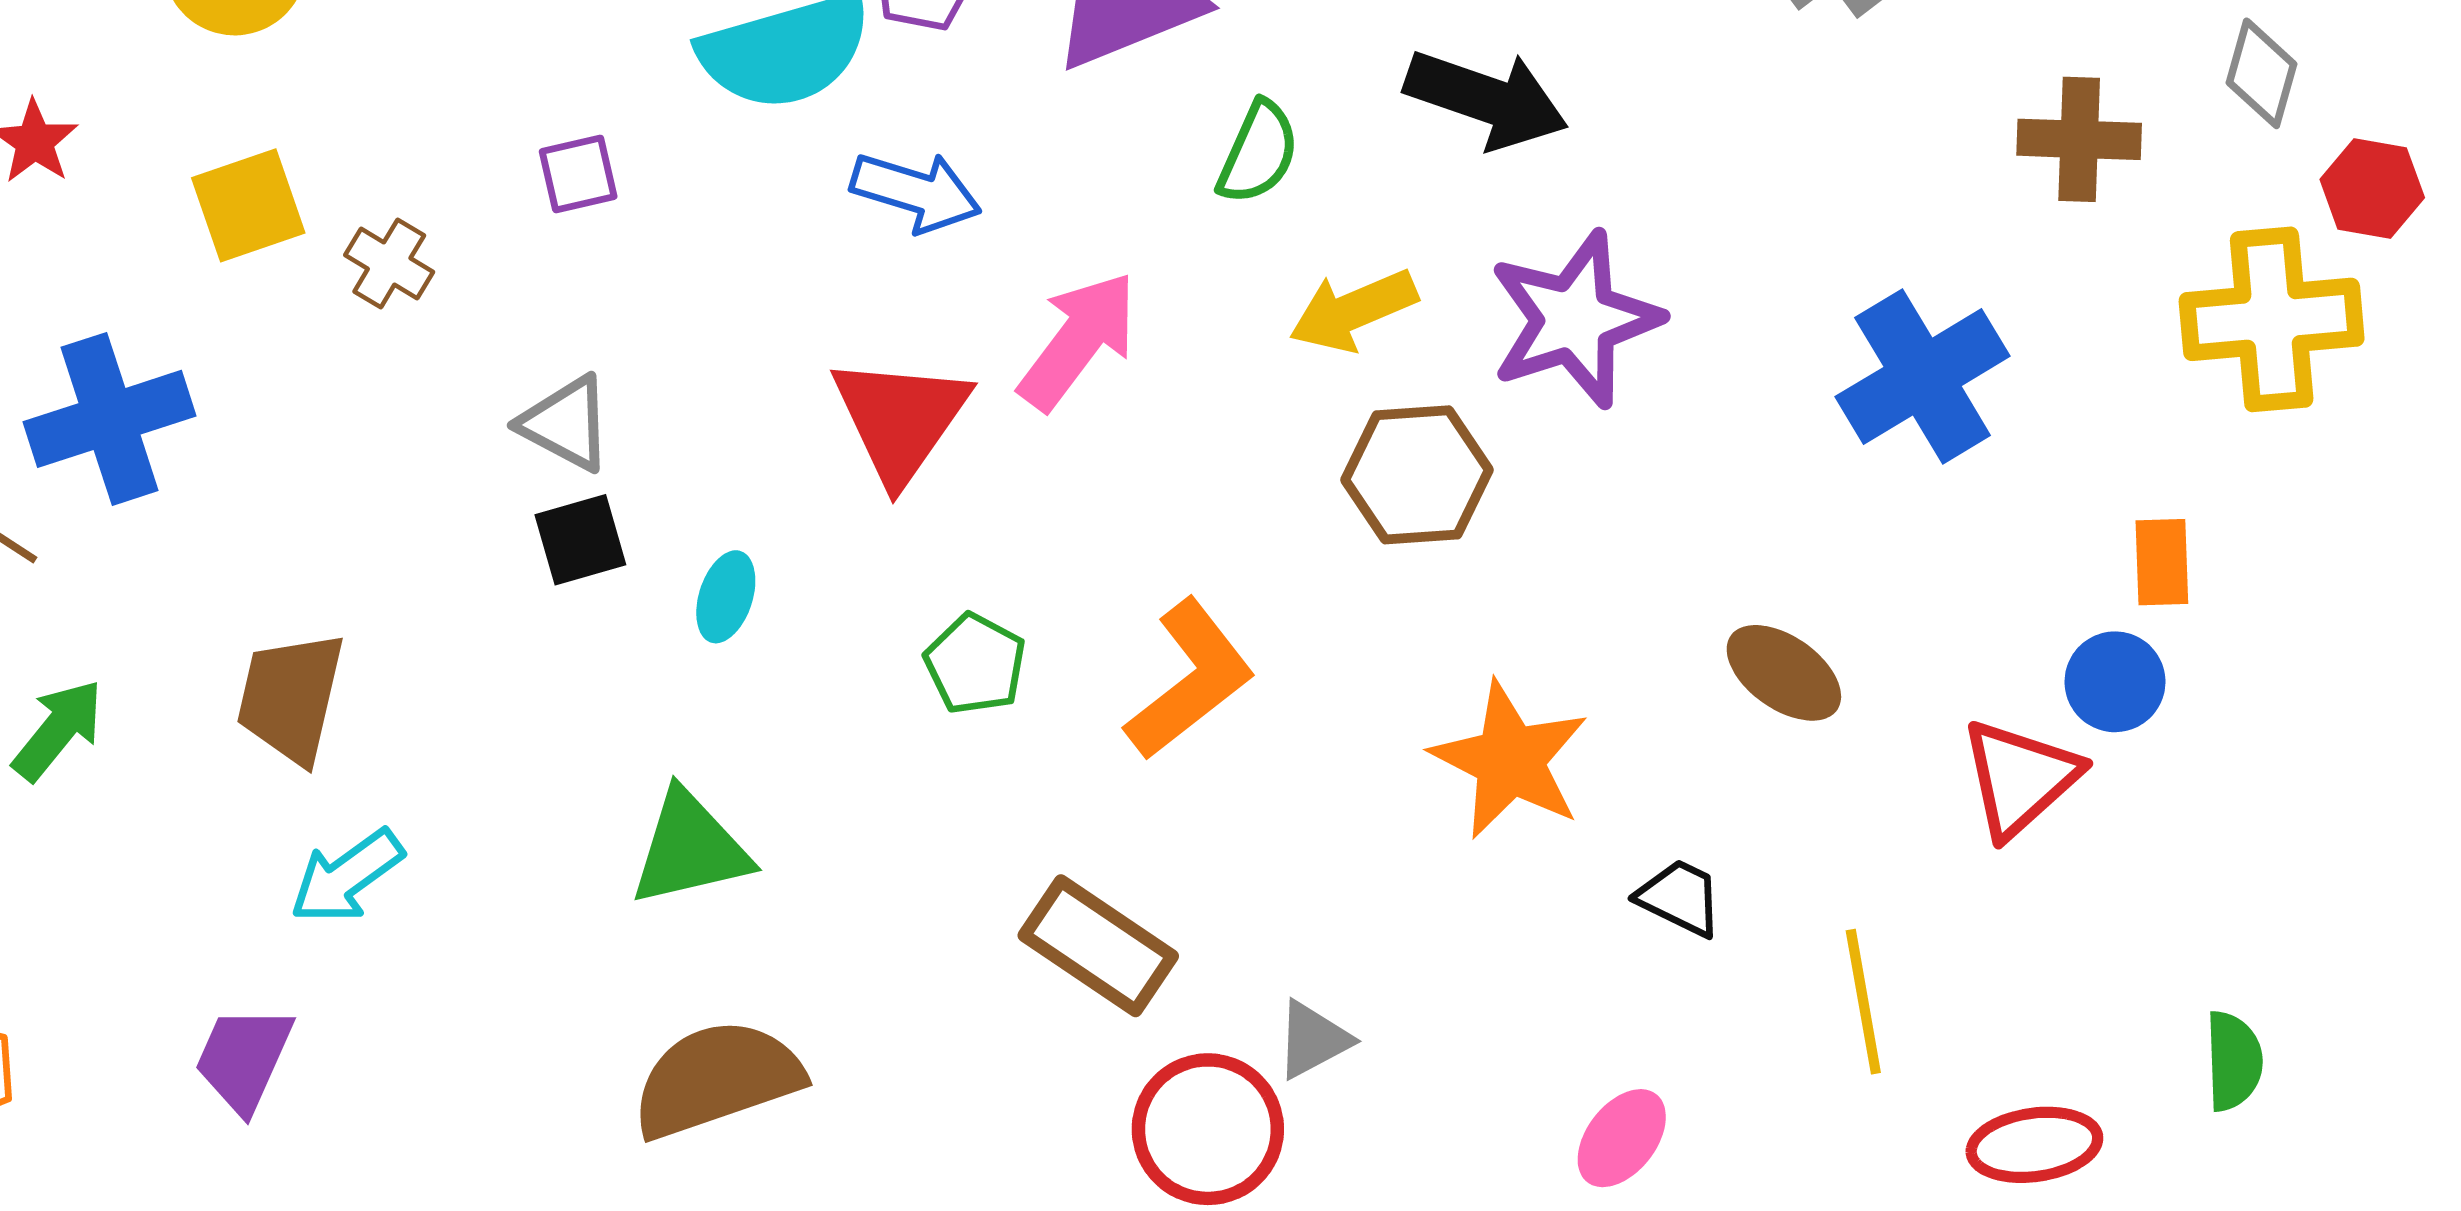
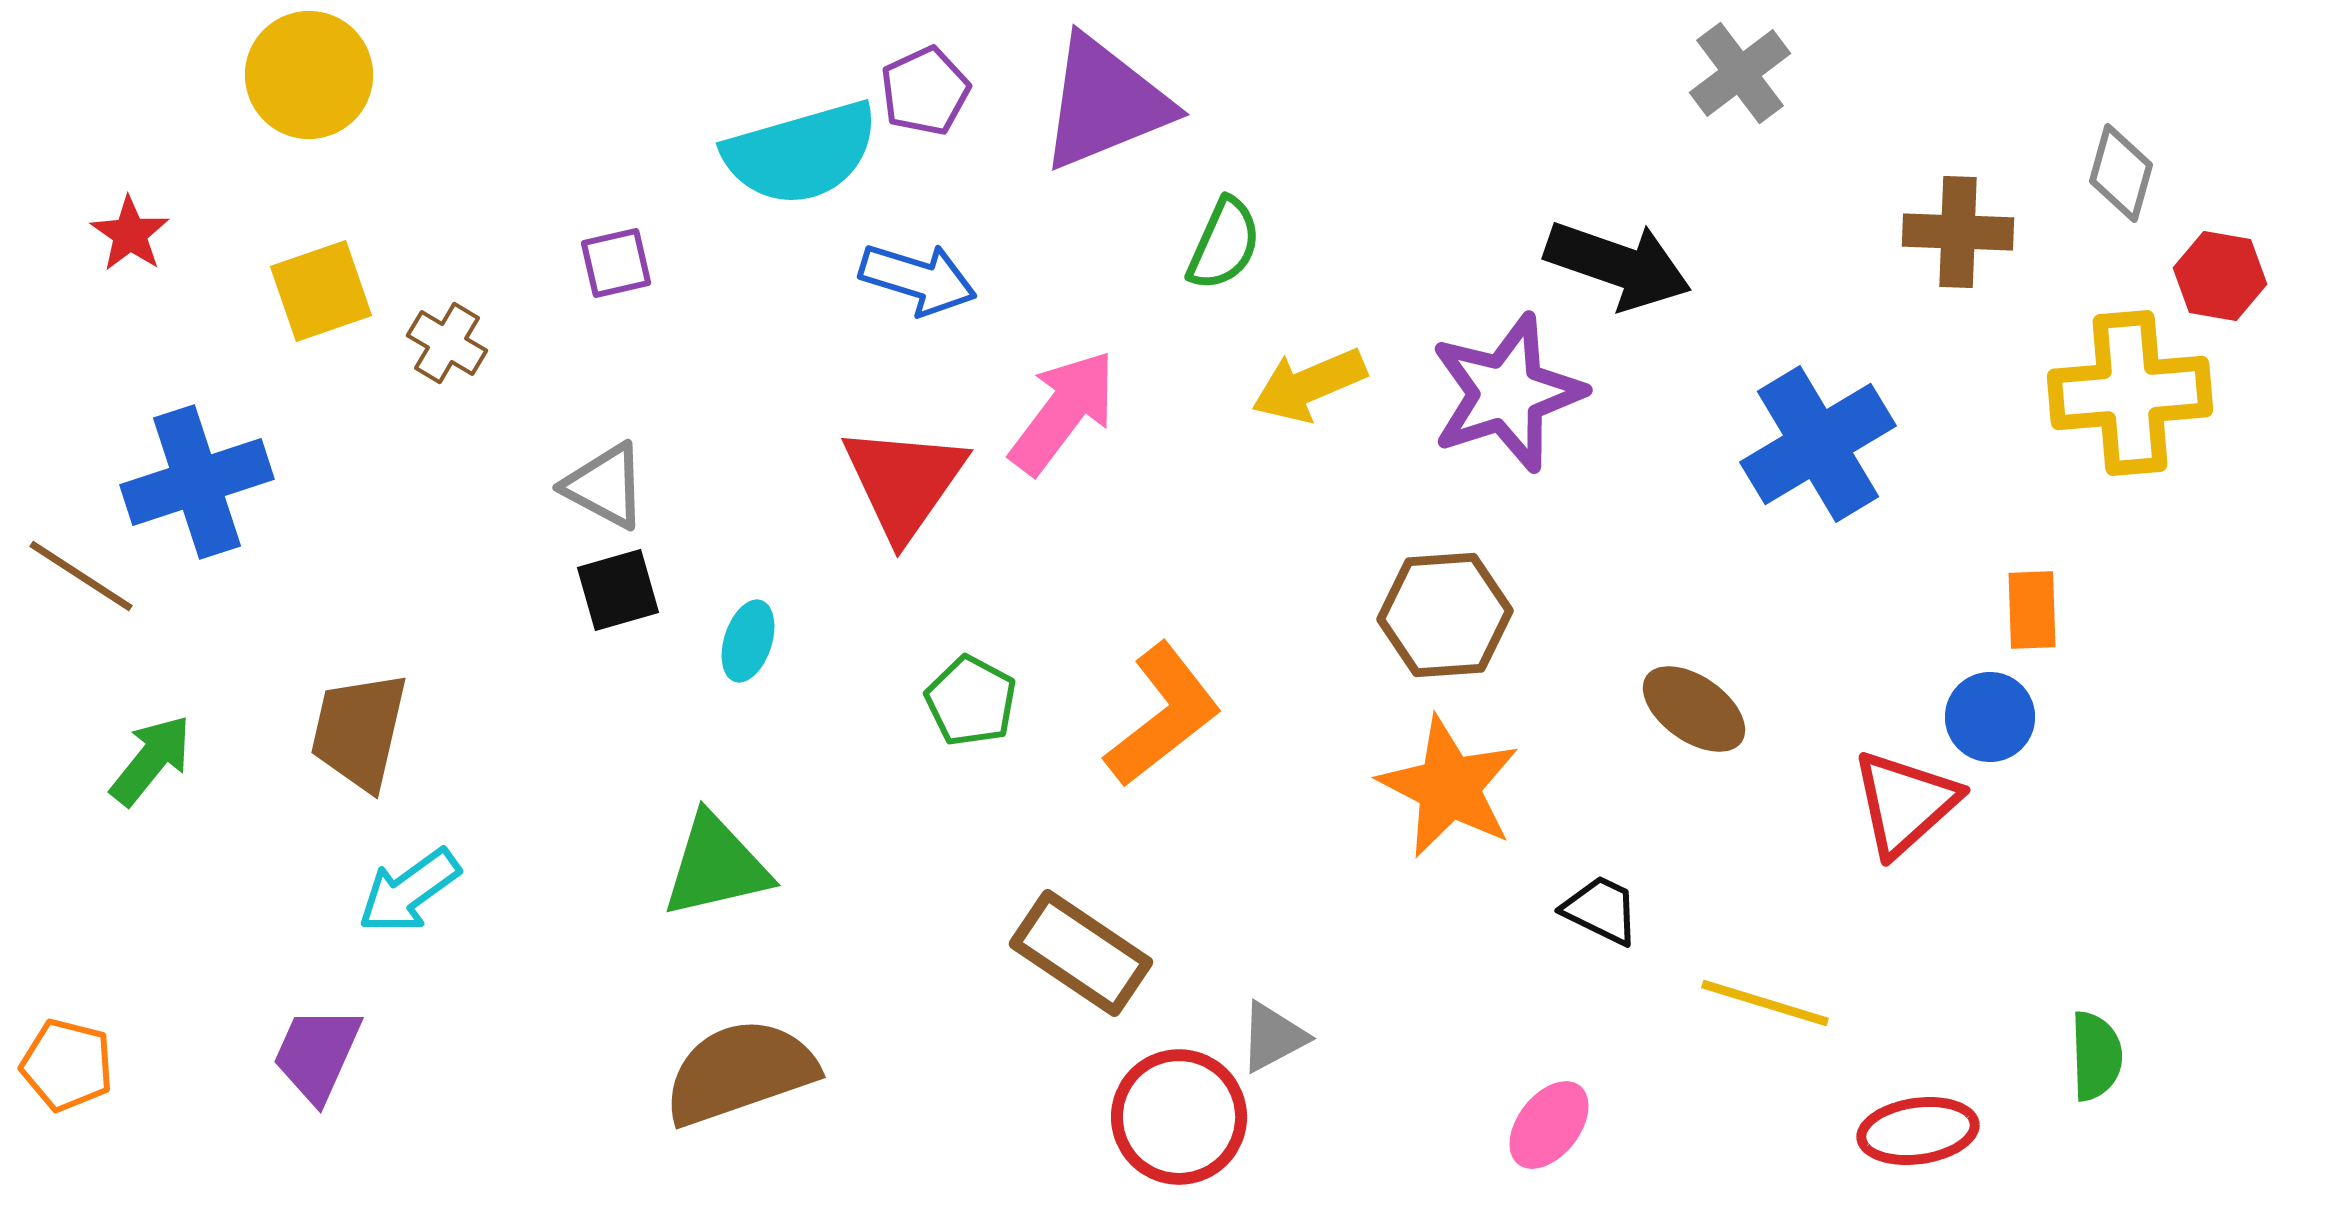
black arrow: (1486, 99) -> (1618, 265), moved
brown hexagon: (1417, 475) -> (1445, 615), moved
yellow line: (1863, 1002) -> (1765, 1003), turned -63

